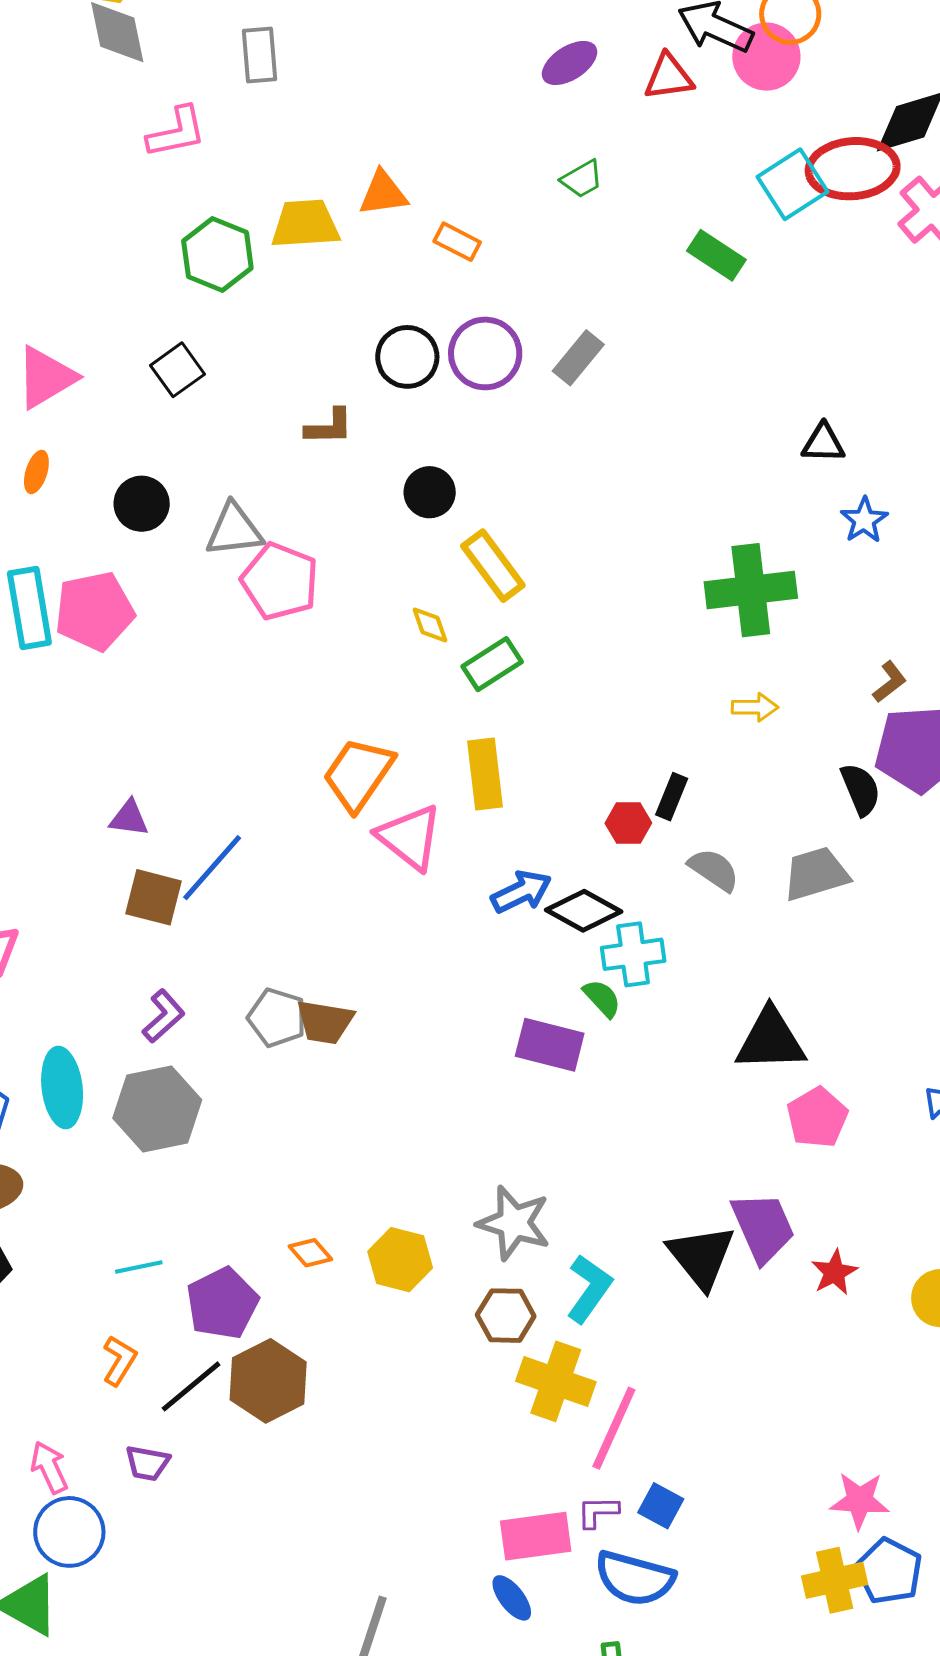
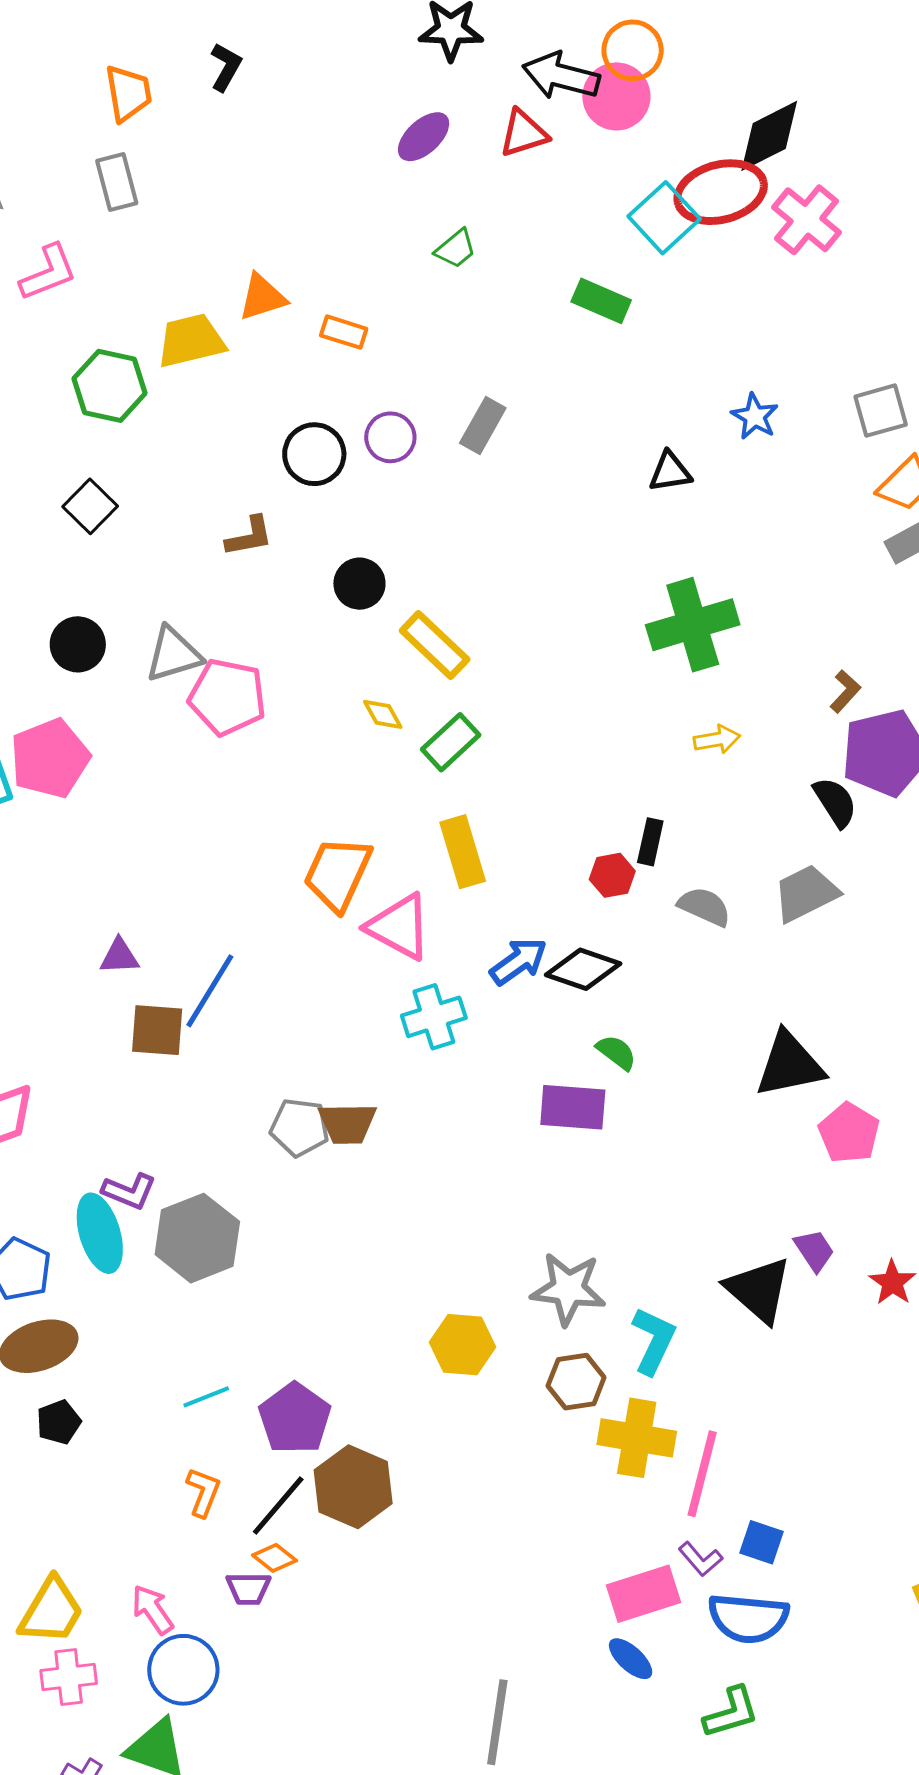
purple circle: (485, 353) -> (390, 437), size x0.7
black triangle: (823, 443) -> (670, 472), moved
blue star: (864, 520) -> (755, 416), moved
cyan cross: (633, 954) -> (434, 1017), moved
purple L-shape: (163, 1016) -> (129, 1191), moved, turned 74
purple trapezoid: (763, 1227) -> (814, 1250), size x0.6
orange diamond: (310, 1253) -> (275, 1558), moved
purple L-shape: (598, 1512) -> (700, 1559), turned -120

